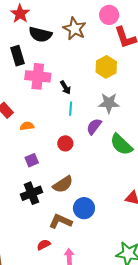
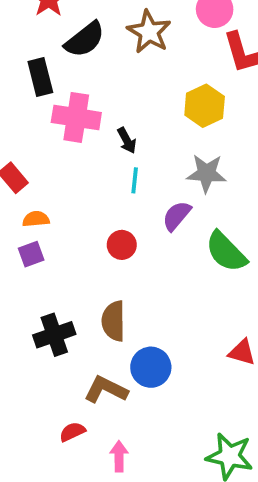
black semicircle: (40, 34) -> (85, 40), turned -55
orange semicircle: (27, 126) -> (36, 219), moved
purple square: (32, 160) -> (31, 254), moved
brown semicircle: (63, 184) -> (114, 321), turned 120

